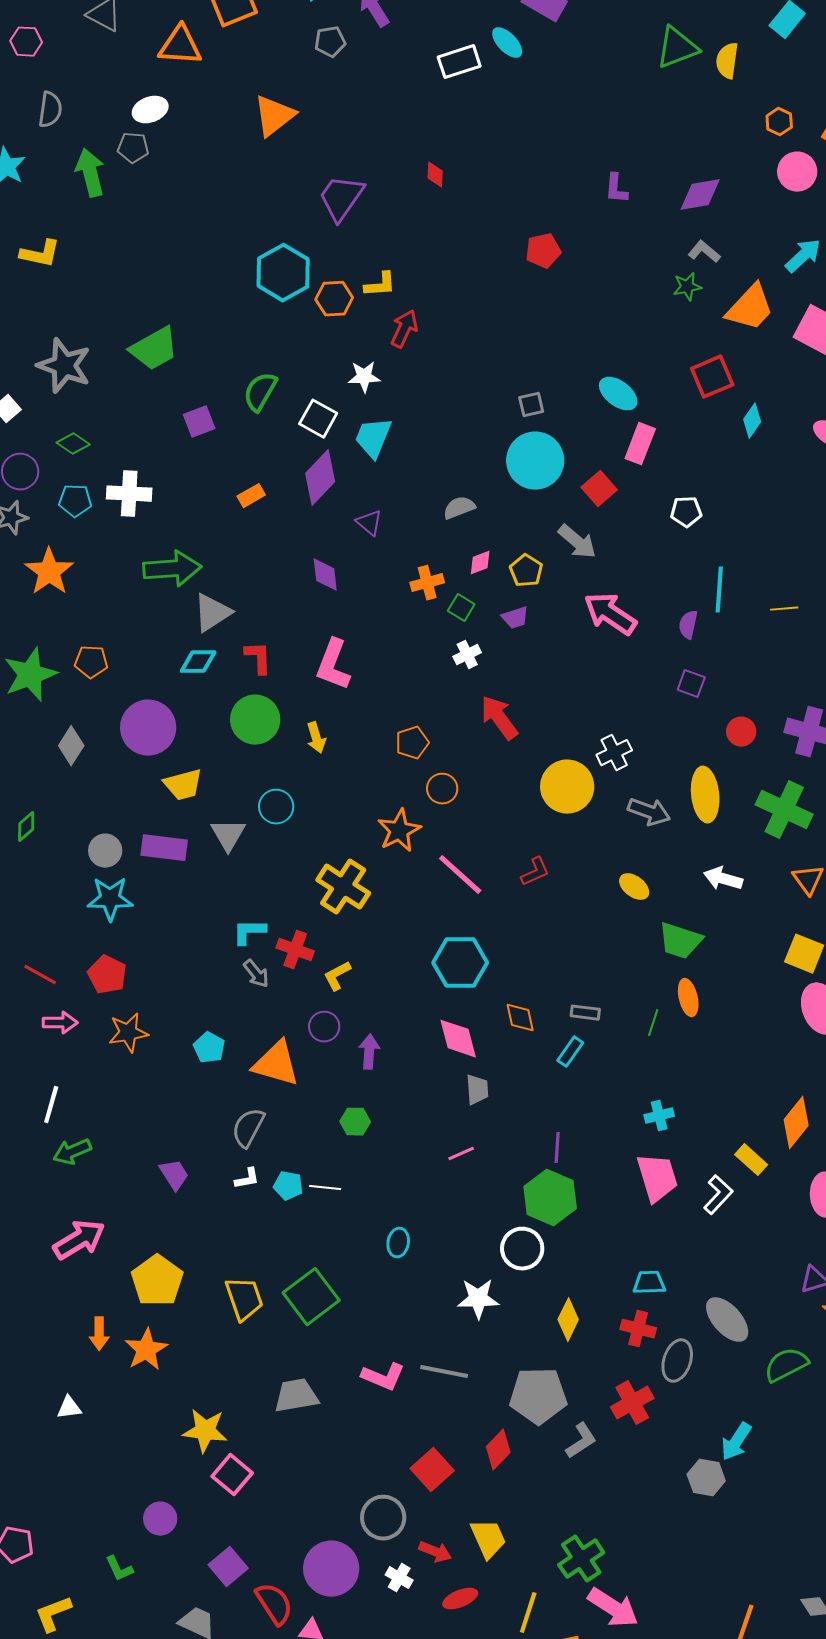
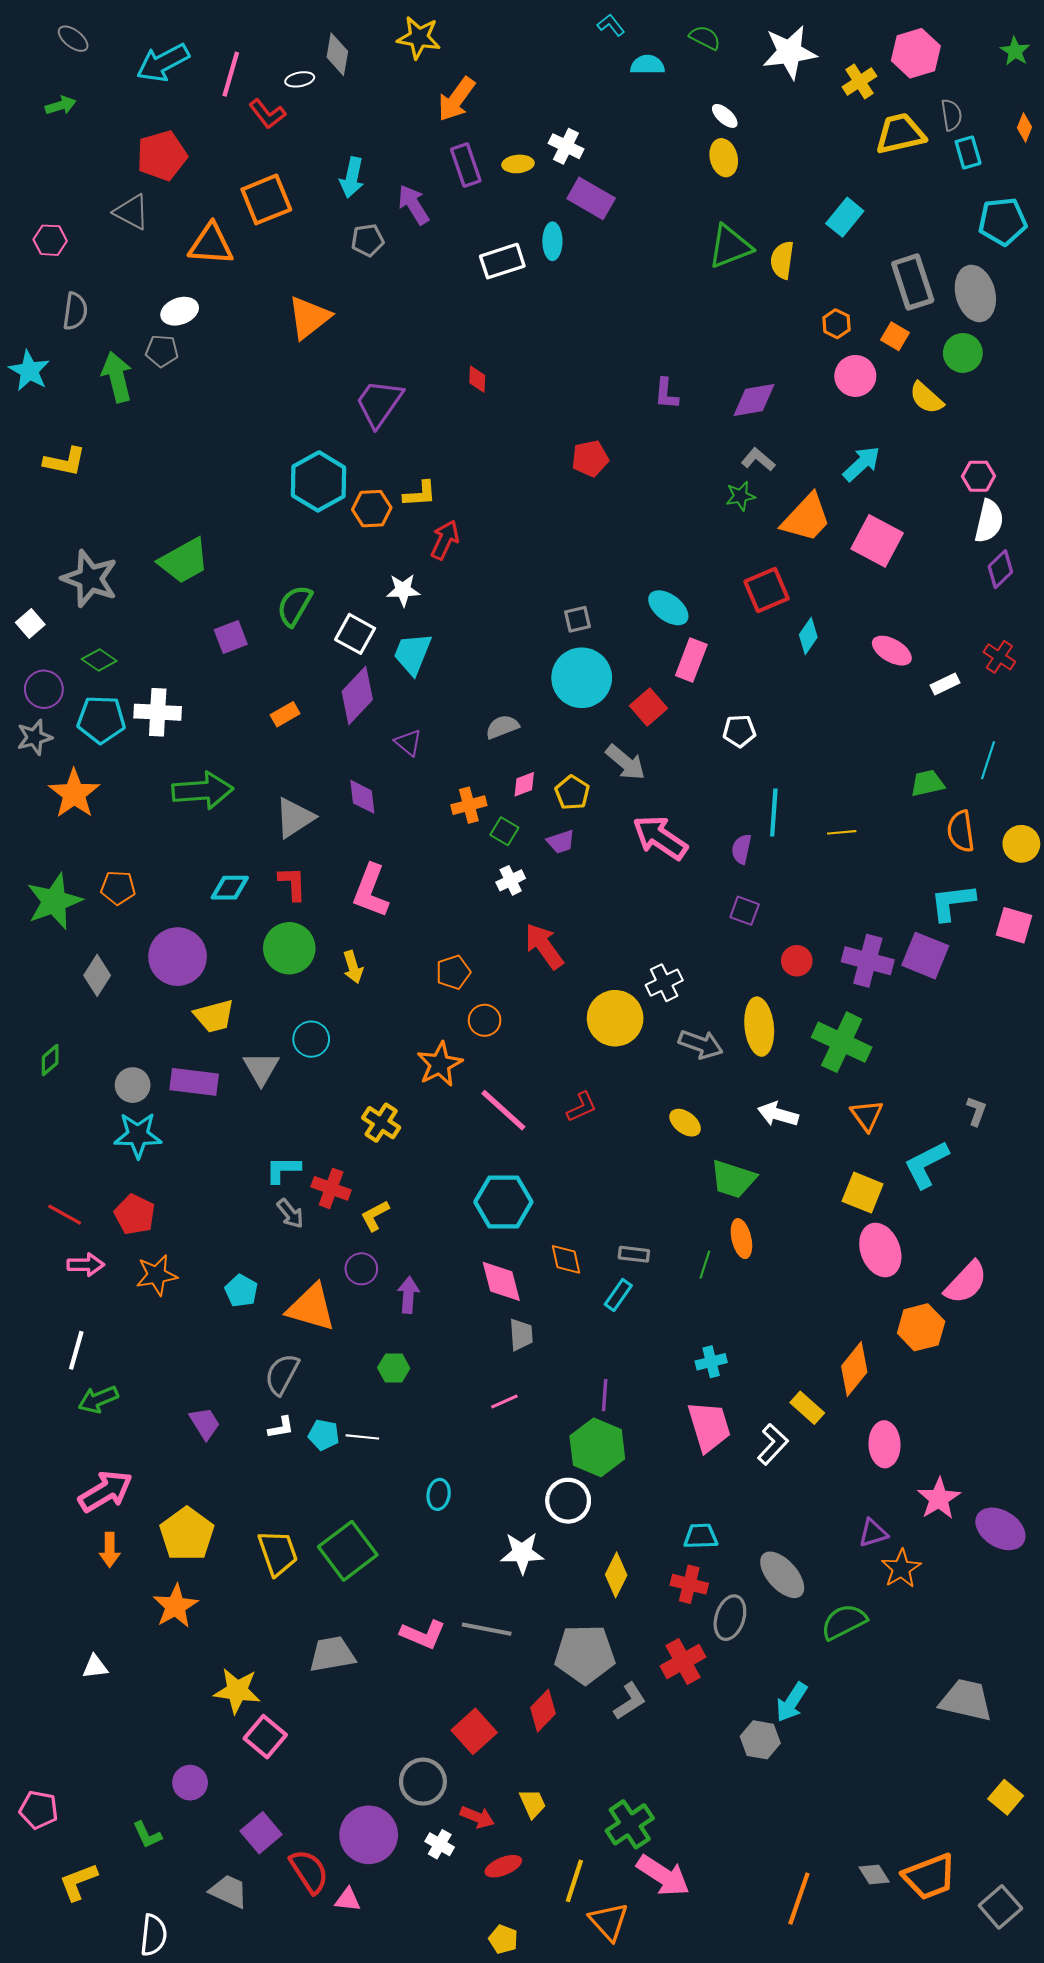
cyan ellipse: (507, 43) -> (552, 241), turned 44
cyan pentagon: (75, 501) -> (101, 720), size x1.4
gray triangle: (212, 613) -> (294, 818), moved
yellow cross: (343, 887) -> (381, 1123), size x0.7
orange arrow: (99, 1334) -> (110, 1550), moved
yellow trapezoid: (488, 1539) -> (533, 1804), size x0.7

